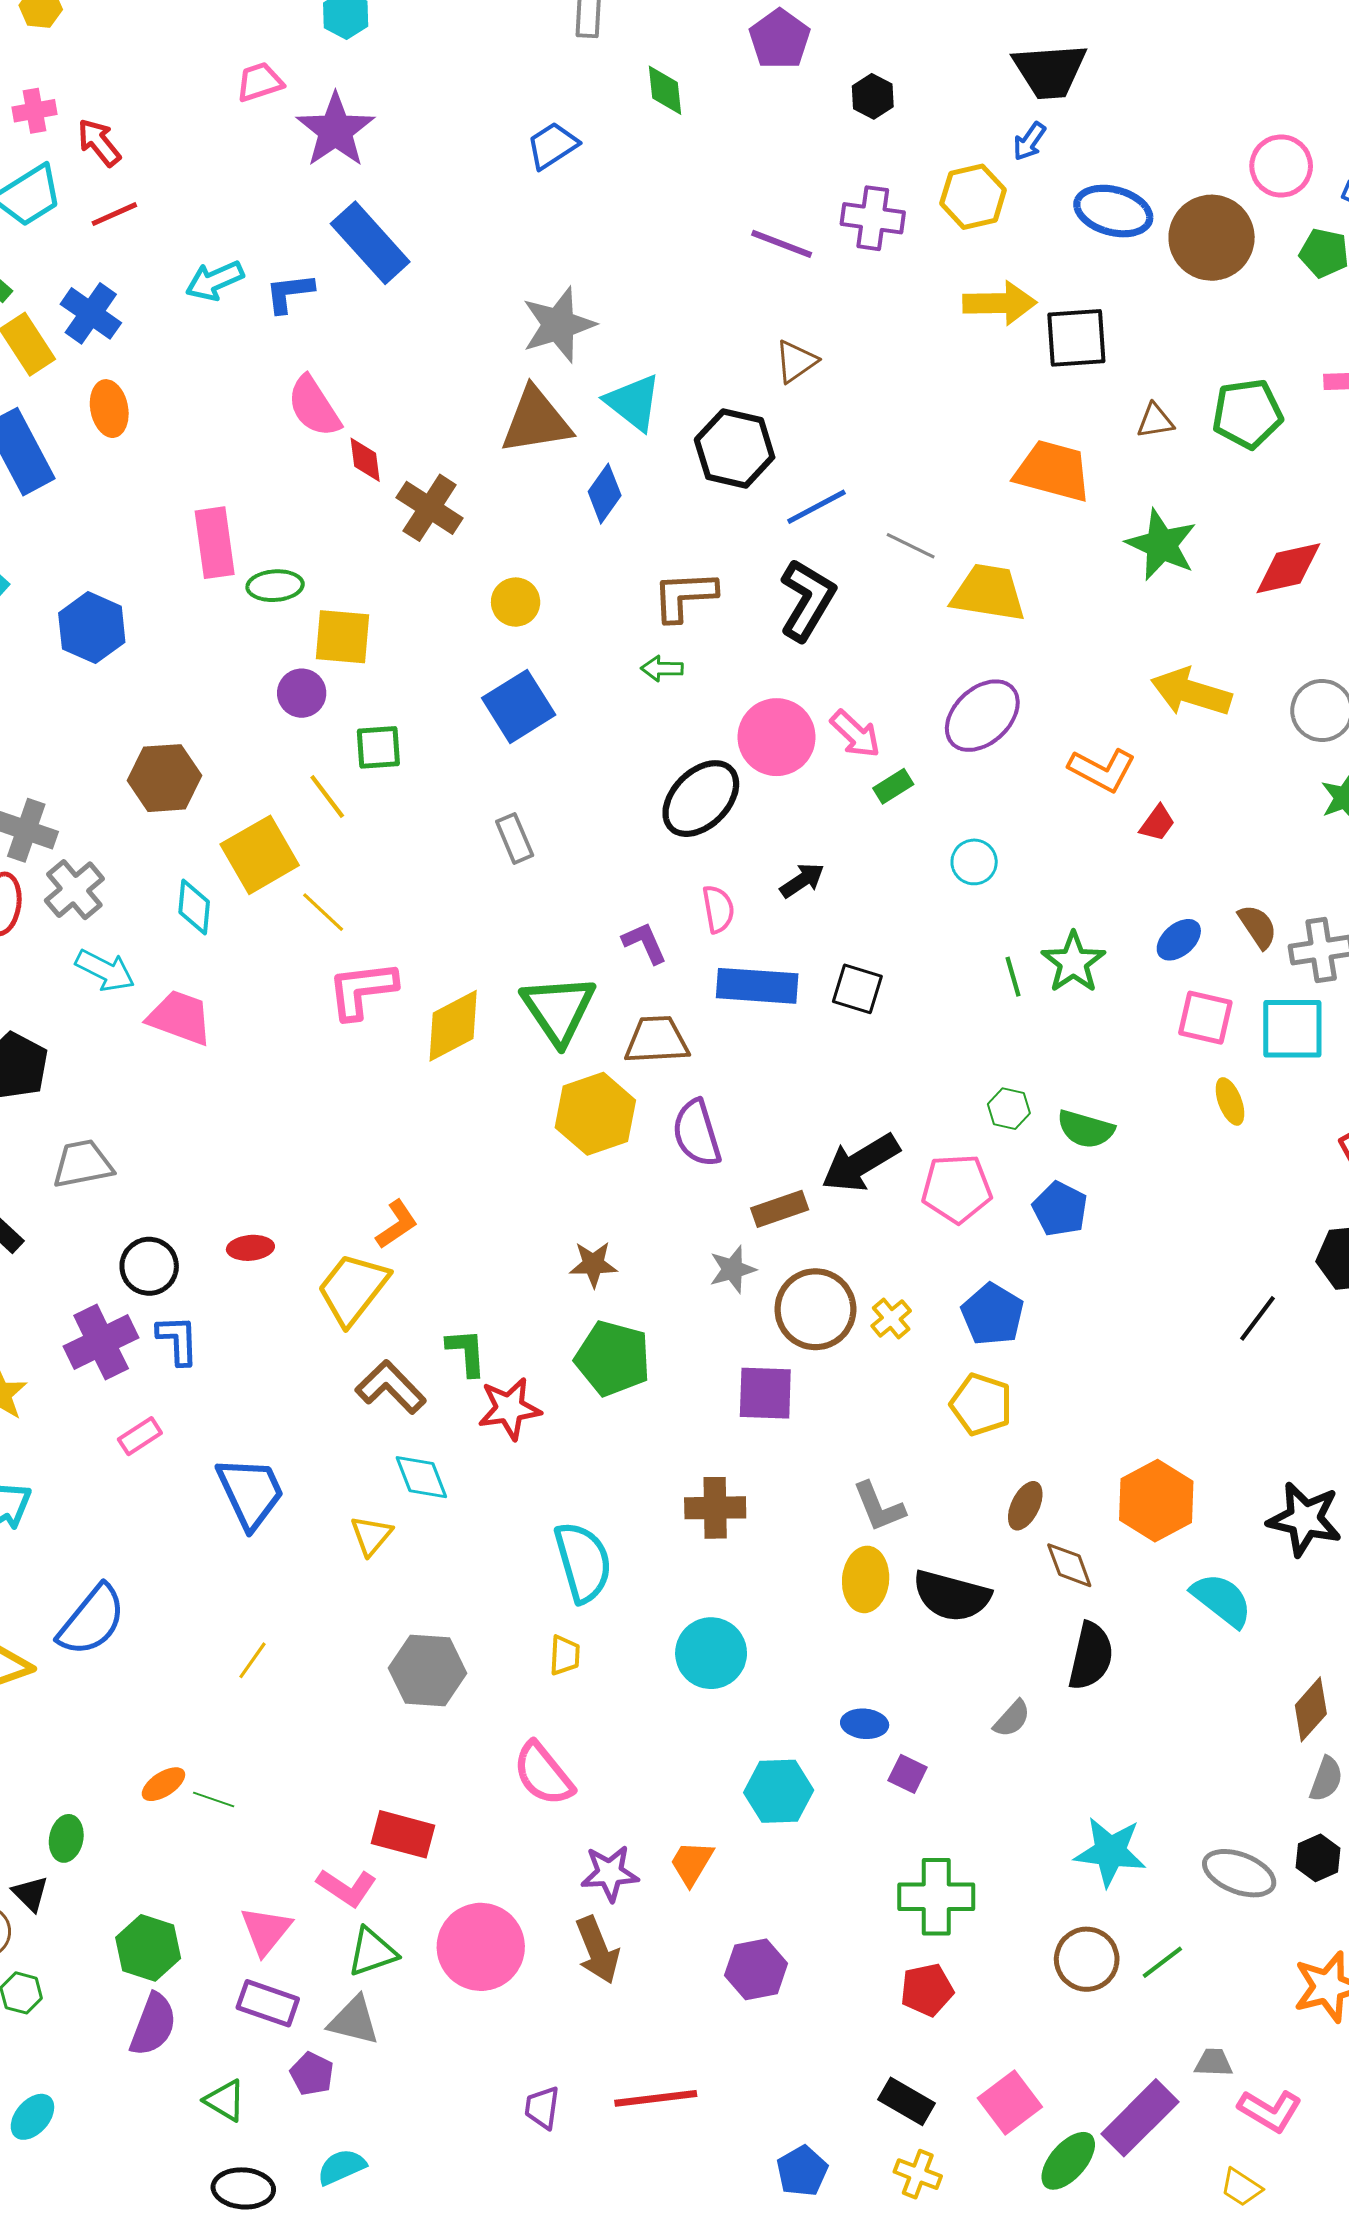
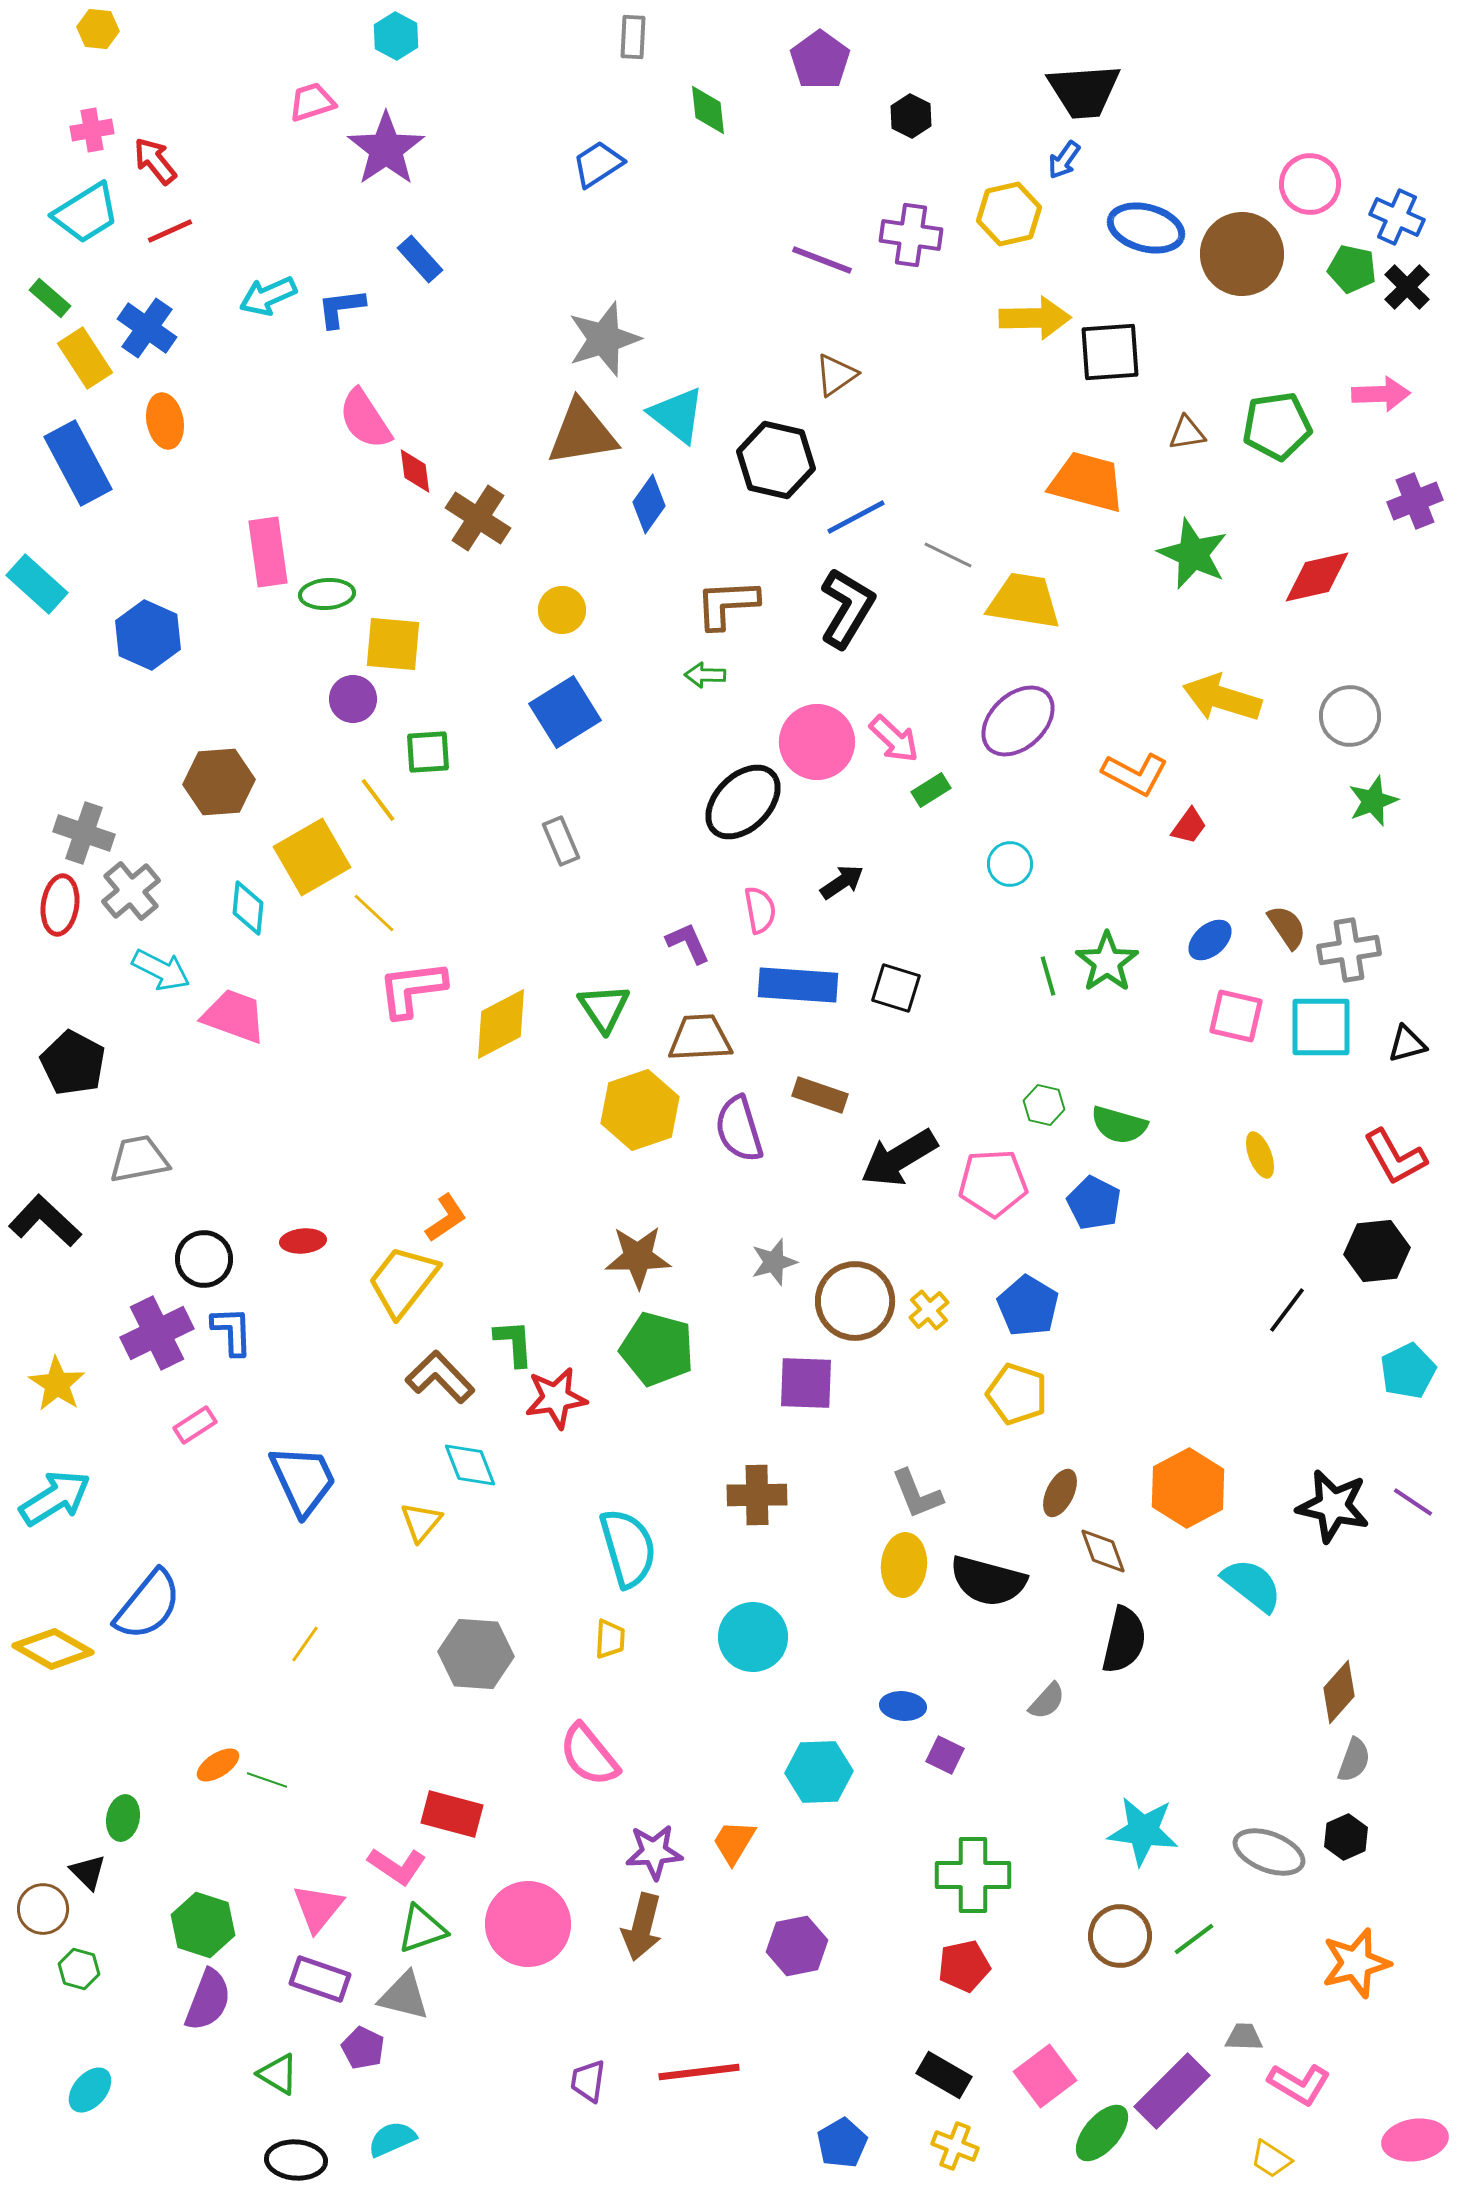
blue rectangle: (370, 243) -> (420, 259), size x0.6
green triangle: (559, 1009) -> (604, 1008), size x0.7
yellow ellipse: (1230, 1101) -> (1260, 1155), moved
brown rectangle: (780, 1209) -> (820, 1095), moved, turned 38
brown star: (593, 1264) -> (638, 1257), size x1.4
brown arrow: (597, 1950) -> (642, 1927), turned 36

